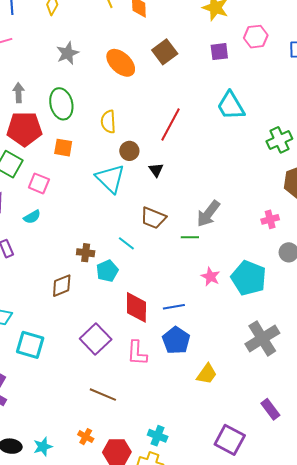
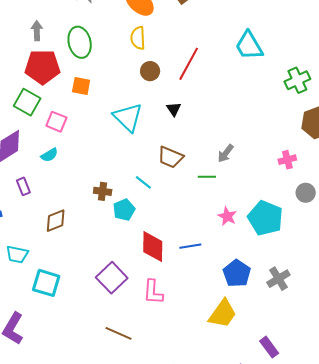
yellow semicircle: (108, 122) -> (138, 38), moved
brown circle: (129, 151) -> (150, 71), moved
gray arrow: (208, 214) -> (226, 153), size x0.7
brown diamond: (62, 286) -> (56, 221), moved
gray cross: (262, 338) -> (278, 279), size x0.7
blue pentagon: (176, 340) -> (237, 273), moved
yellow trapezoid: (207, 374) -> (223, 314), size x1.4
purple rectangle: (270, 409) -> (269, 347), moved

